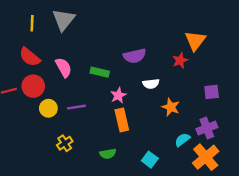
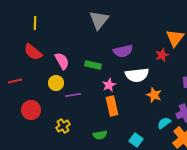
gray triangle: (64, 20) -> (99, 20), moved
white semicircle: (151, 84) -> (137, 75), size x1.6
red circle: (33, 86) -> (31, 110), moved
yellow circle: (48, 108) -> (56, 83), moved

